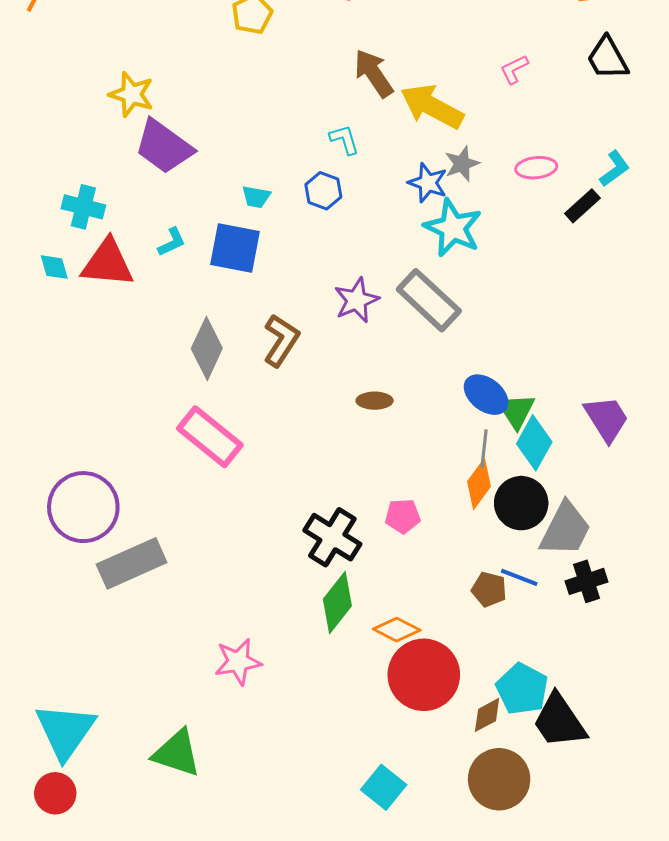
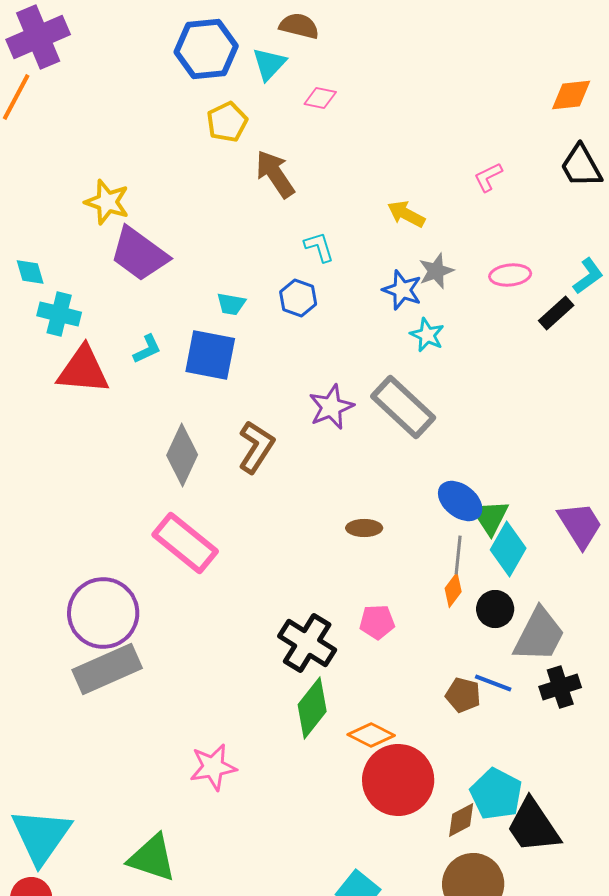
brown arrow: (374, 73) -> (275, 174), moved
yellow arrow: (432, 106) -> (406, 214), size x0.6
cyan star: (453, 228) -> (427, 335), size x0.6
cyan diamond: (54, 267) -> (30, 272), moved
brown ellipse: (375, 401) -> (364, 528), moved
orange diamond: (479, 484) -> (453, 590), size x0.7
black circle: (521, 503) -> (495, 609), size x0.7
purple circle: (83, 507) -> (103, 613), moved

